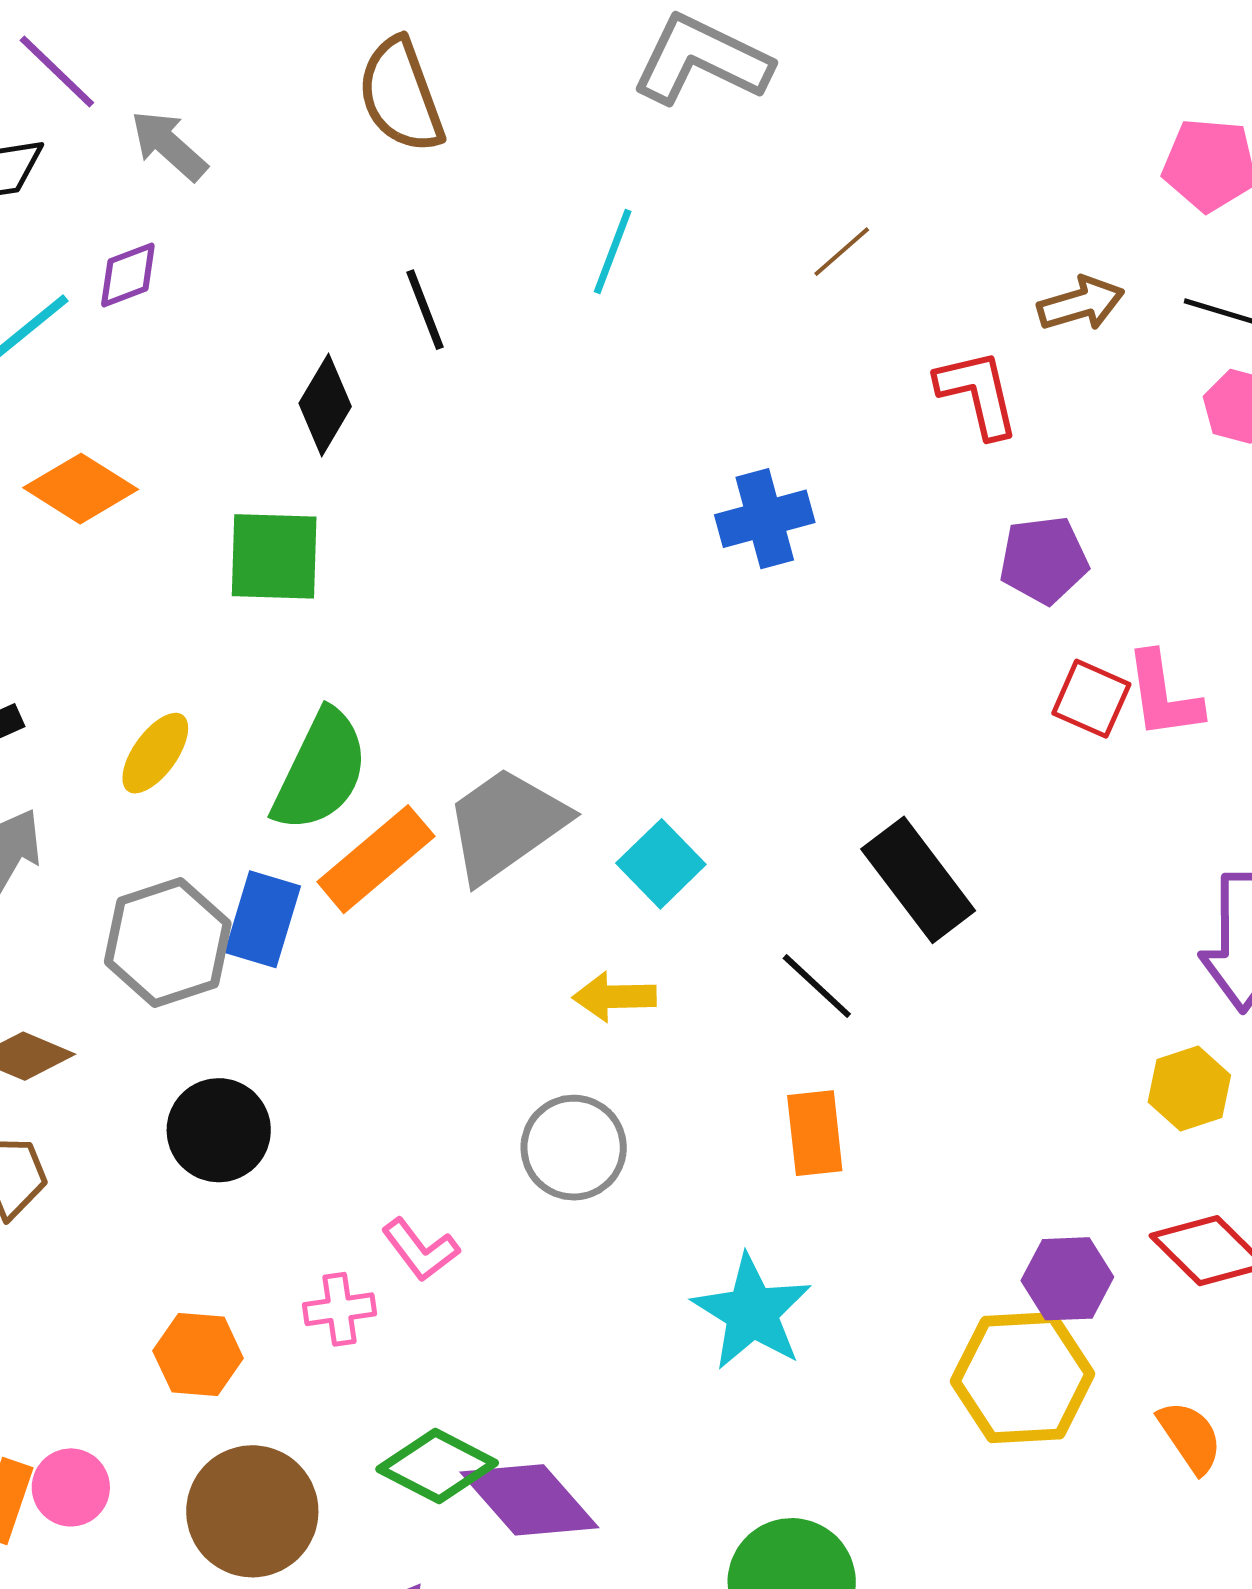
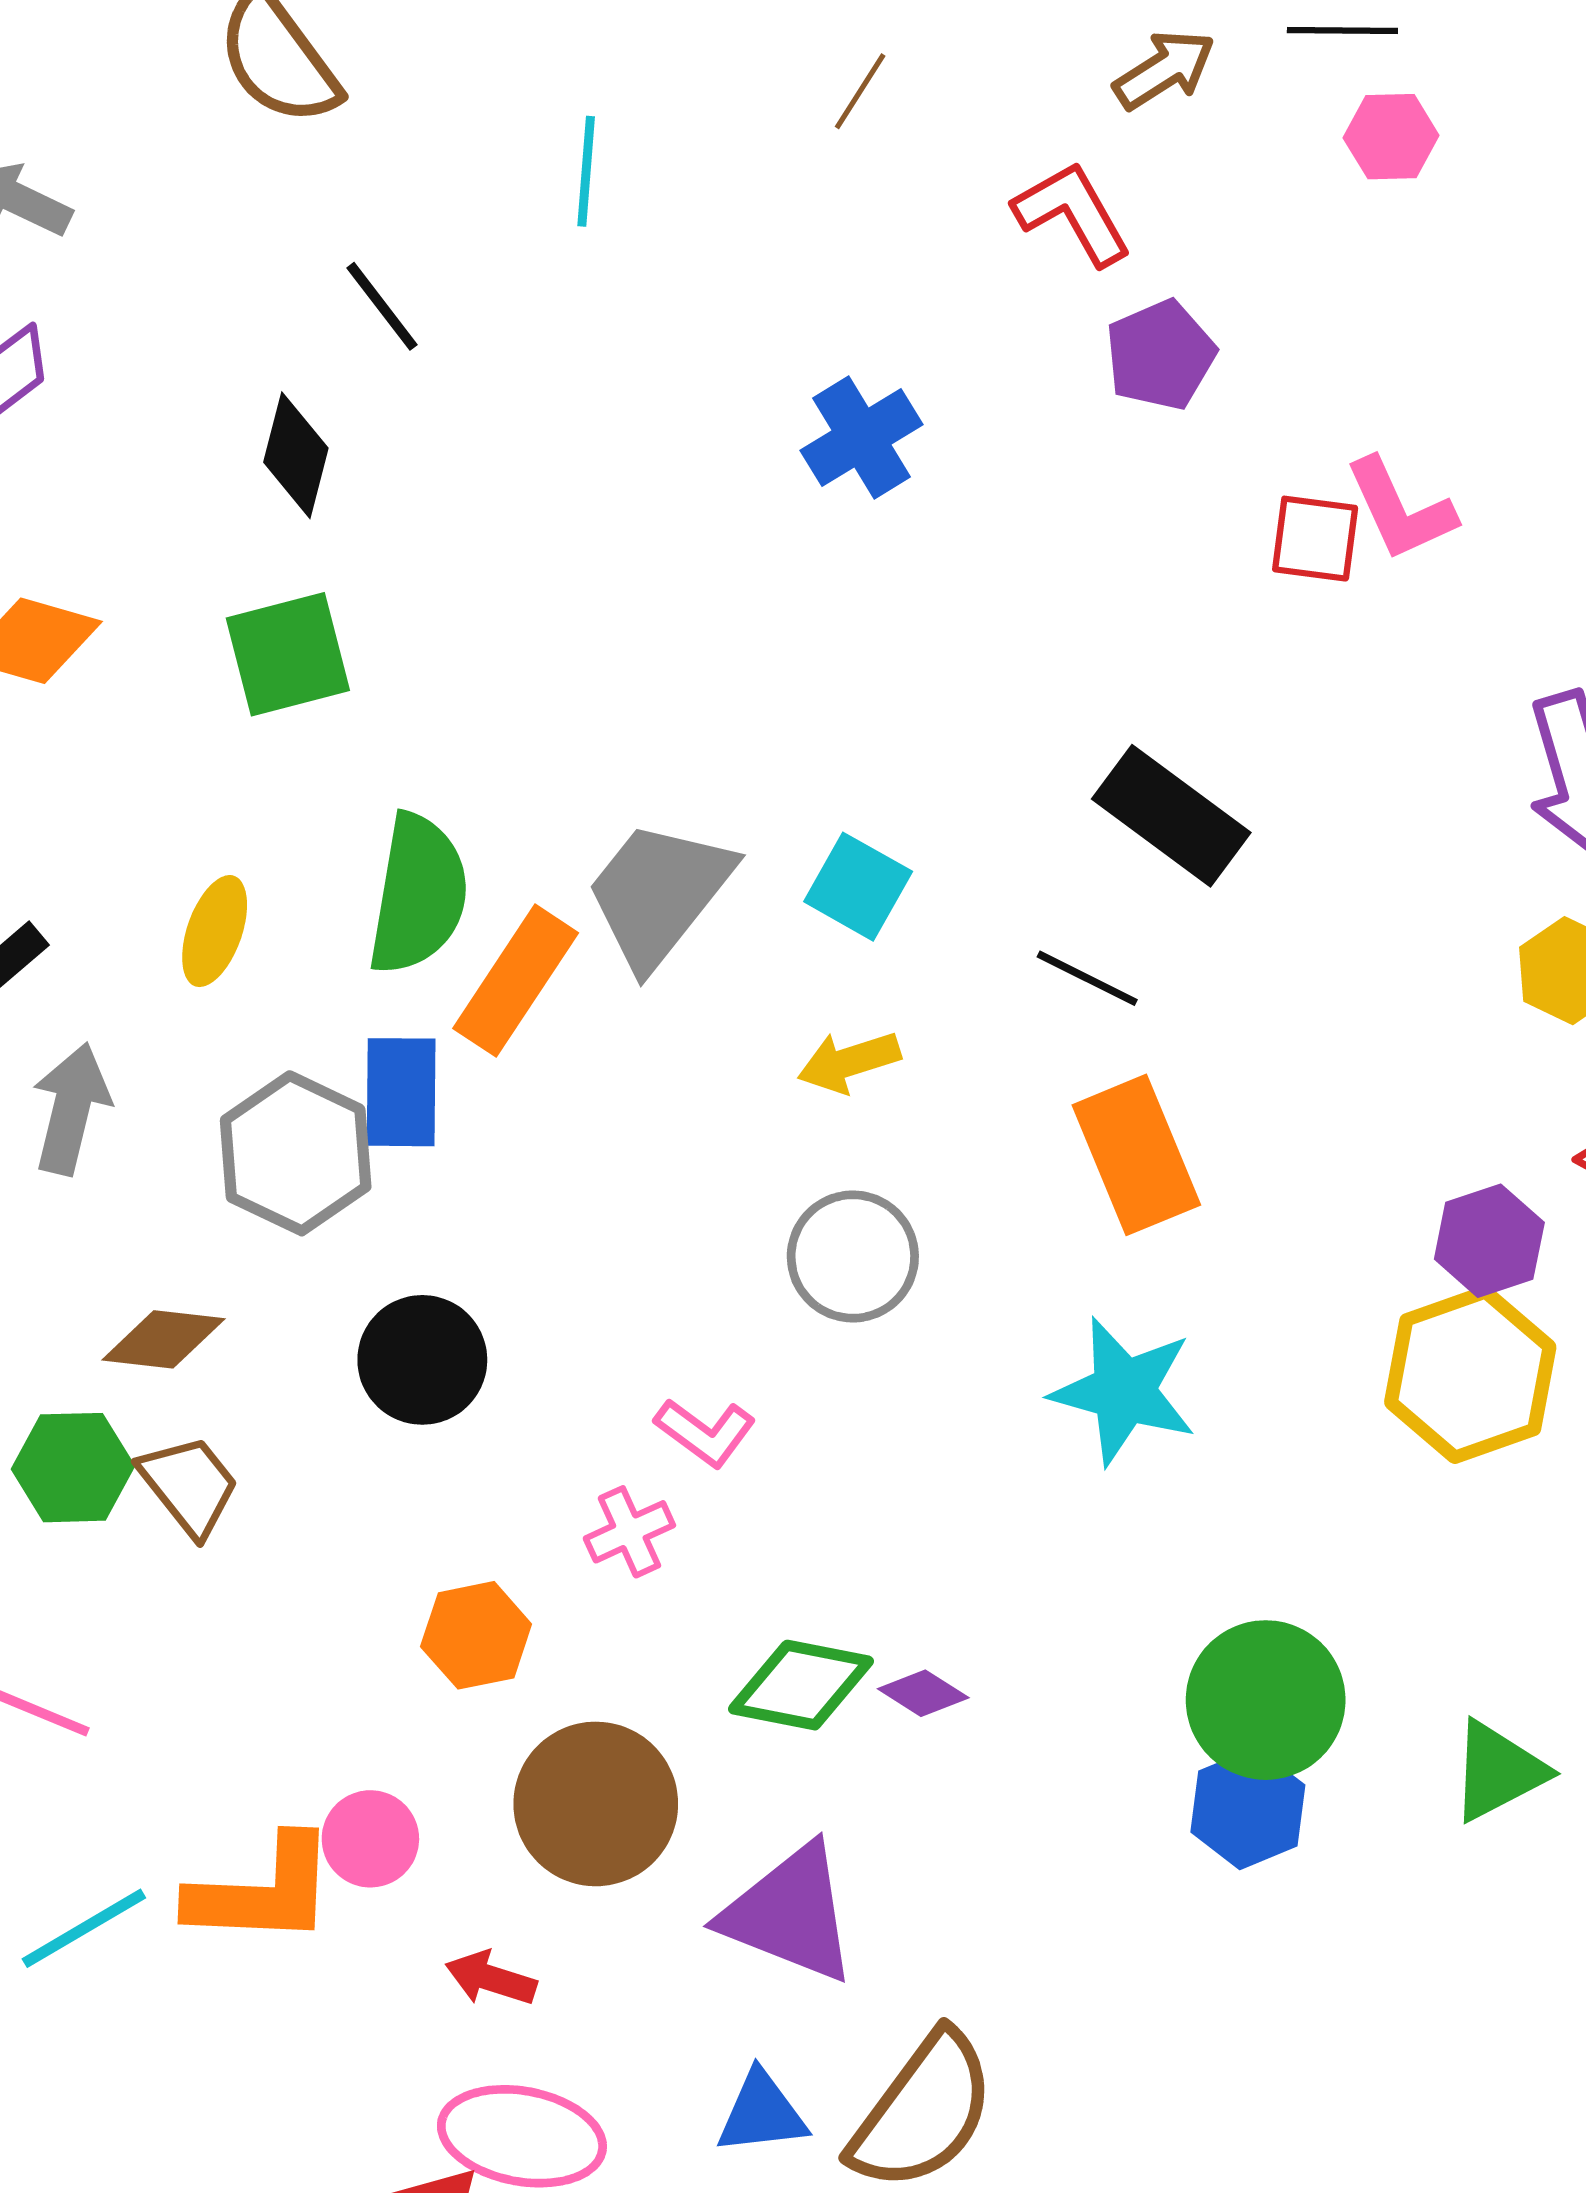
purple pentagon: (1044, 560) -> (1160, 355), moved
orange rectangle: (815, 1133) -> (1136, 1155), size x1.4
purple diamond: (529, 1500) -> (923, 1693), size x0.5

